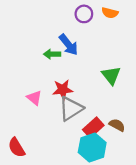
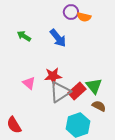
orange semicircle: (110, 13) -> (84, 17), moved
green arrow: (52, 54) -> (24, 36), moved, turned 32
green triangle: (111, 75) -> (94, 86), moved
red rectangle: (93, 127) -> (77, 91), moved

